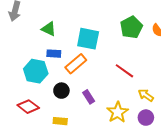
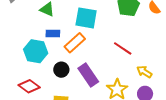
purple rectangle: (89, 97) -> (88, 75), size x1.6

